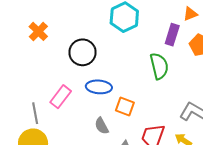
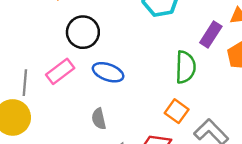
black circle: (83, 52) -> (83, 32), moved
orange square: (125, 107) -> (177, 111), moved

